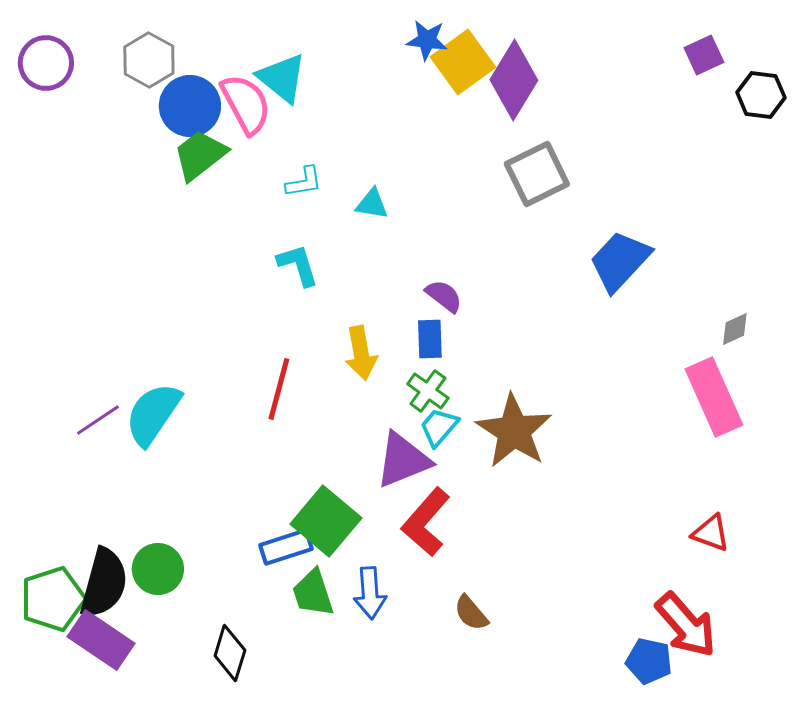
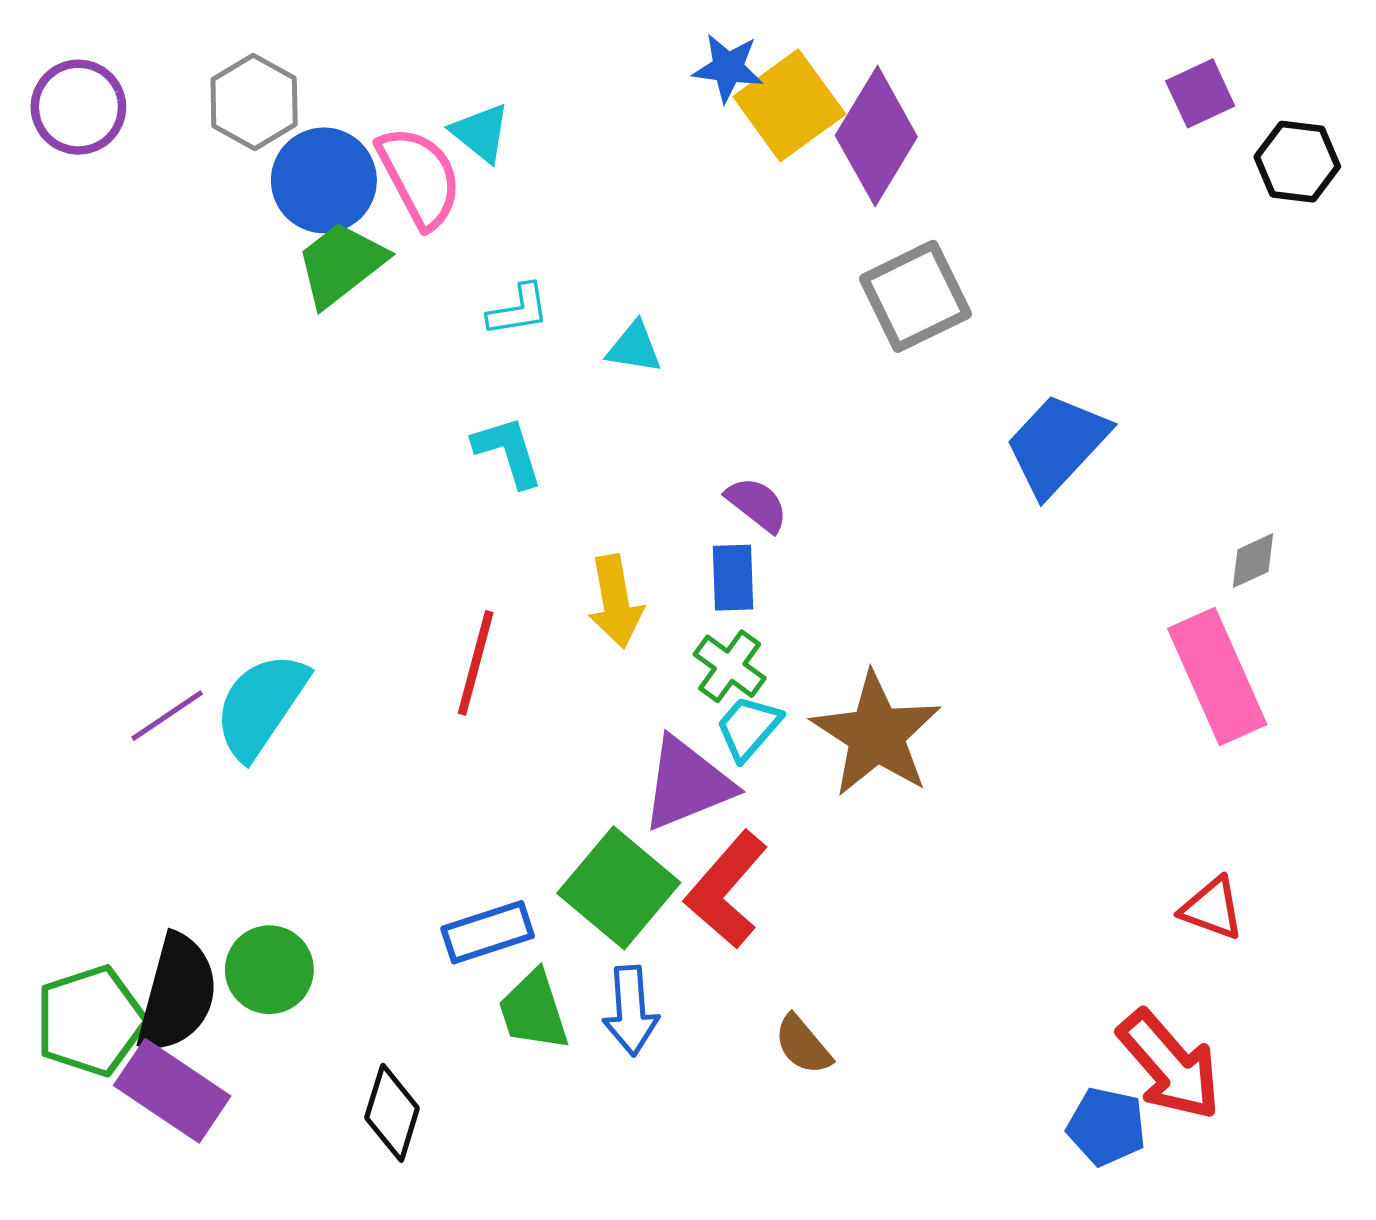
cyan triangle: (282, 78) -> (481, 133), size x0.7
green square: (326, 521) -> (619, 888), moved

